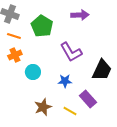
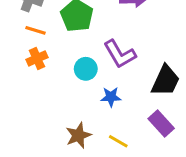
cyan circle: (33, 72) -> (86, 69), moved
purple rectangle: (88, 99) -> (161, 124), moved

